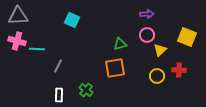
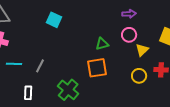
cyan line: (37, 49) -> (14, 64), moved
green cross: (86, 90) -> (68, 90), size x1.5
white rectangle: (59, 95) -> (28, 93), moved

